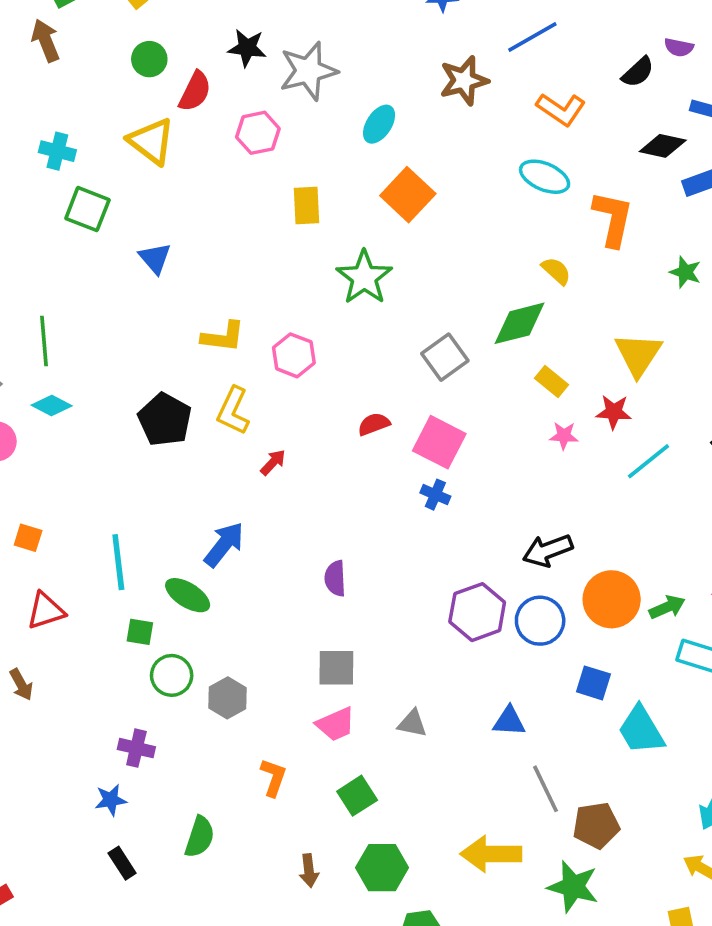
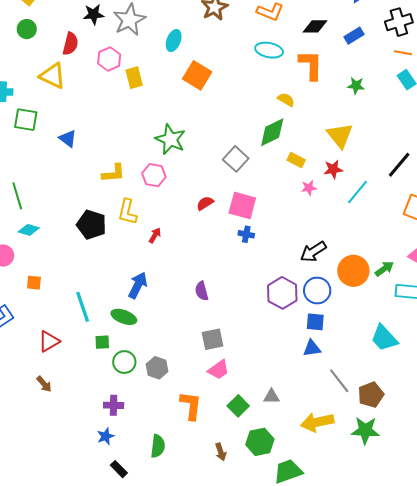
green circle: (149, 59) -> (27, 29), moved
black diamond: (663, 146) -> (315, 26), moved
yellow rectangle: (306, 205) -> (134, 78), moved
green star: (364, 277) -> (170, 139), moved
orange square: (28, 538) -> (34, 283), moved
blue square: (593, 683) -> (315, 322), moved
gray triangle: (412, 723) -> (271, 397), moved
orange L-shape: (273, 778) -> (191, 406), size x1.4

